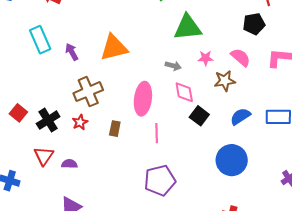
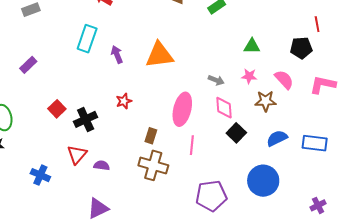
green triangle: (188, 27) -> (252, 46), moved, size x0.6
cyan rectangle: (40, 40) -> (87, 39), turned 36
brown cross: (88, 92) -> (153, 165), moved, turned 32
red star: (80, 122) -> (124, 101), moved
purple pentagon: (160, 180) -> (211, 196), moved

